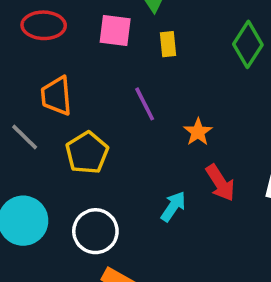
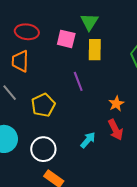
yellow rectangle: (168, 44) -> (95, 50), size x1.5
orange trapezoid: (56, 96) -> (20, 61), moved
orange star: (198, 132) -> (116, 104), moved

